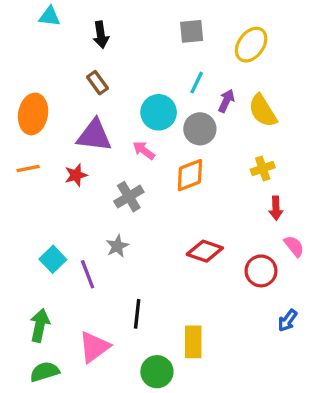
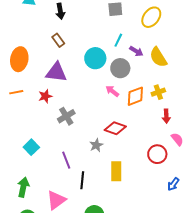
purple arrow: (226, 101) -> (136, 51), turned 96
pink arrow: (144, 150) -> (112, 91), moved
orange diamond: (190, 175) -> (135, 96), moved
gray cross: (129, 197) -> (66, 116), moved
gray star: (117, 246) -> (96, 145), moved
red diamond: (205, 251) -> (115, 128), moved
purple line: (88, 274) -> (66, 160), moved
yellow rectangle: (193, 342) -> (116, 171), moved

